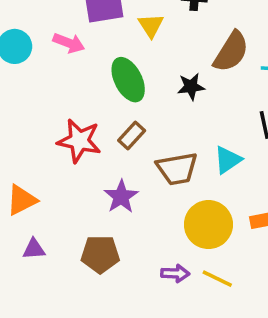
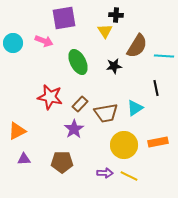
yellow triangle: (151, 25) -> (105, 31), moved
brown rectangle: (132, 135) -> (80, 104), moved

